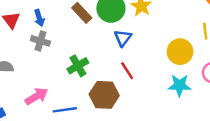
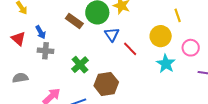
red line: (127, 71) -> (130, 49), moved
cyan star: (180, 85) -> (166, 64), turned -30

